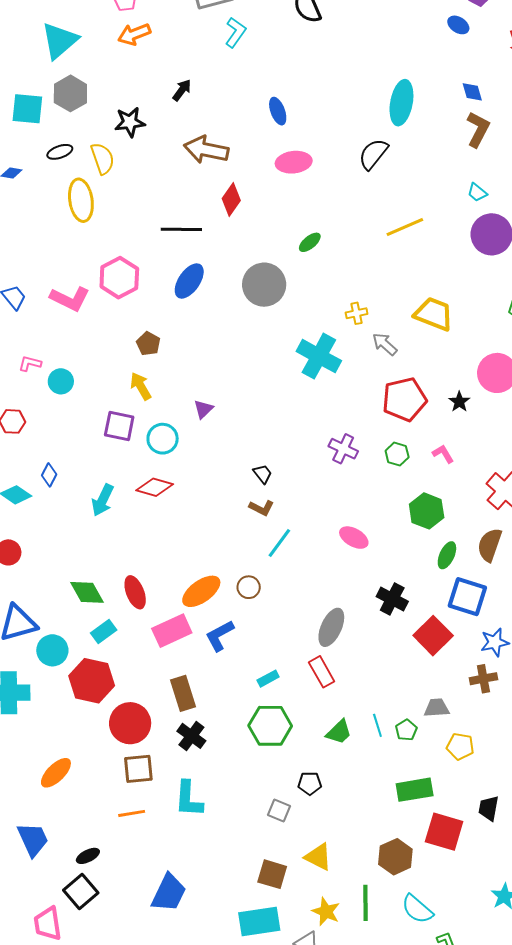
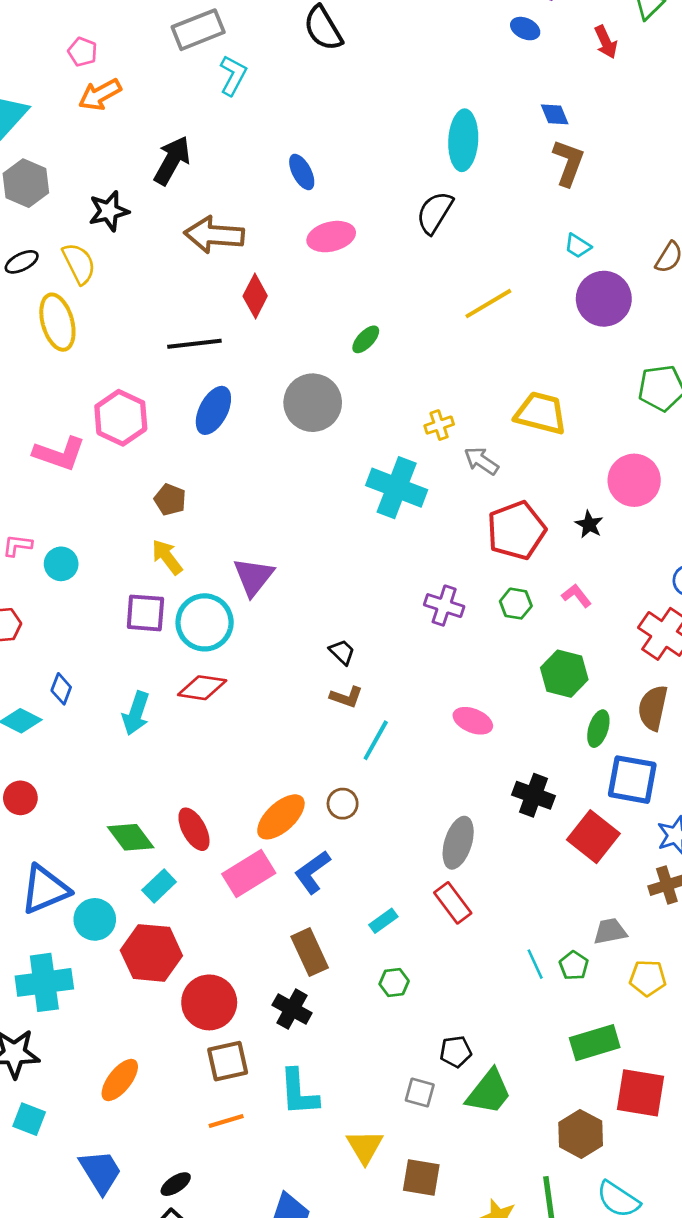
black arrow: (182, 90) -> (172, 160), size x1.6
purple triangle: (203, 409) -> (253, 577), size x1.6
cyan circle: (163, 439) -> (205, 622), size x1.4
brown rectangle: (183, 693) -> (310, 952), moved
green hexagon: (270, 726) -> (394, 982), size x0.5
green trapezoid: (339, 732) -> (489, 1092), moved, size x1.4
yellow triangle: (318, 857) -> (365, 1147), moved, turned 40

